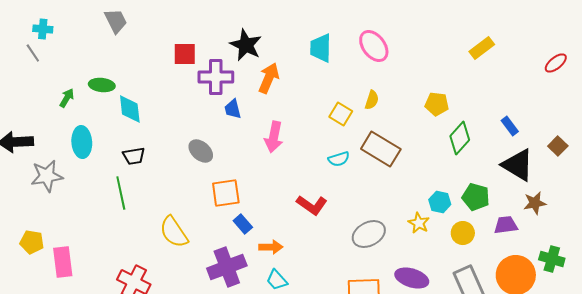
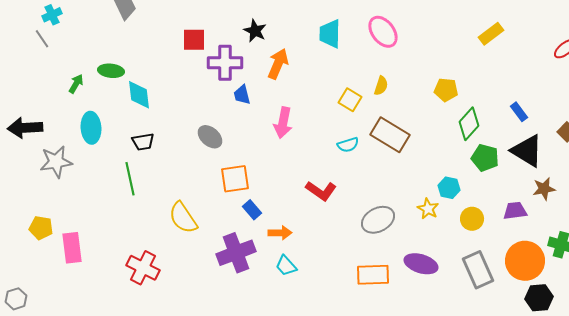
cyan cross: (43, 29) -> (52, 15), turned -30
black star: (246, 45) -> (255, 31), size x0.7
green pentagon: (476, 197) -> (485, 158), moved

